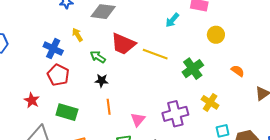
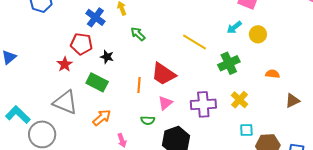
cyan arrow: (172, 20) -> (234, 27), moved
red trapezoid: (123, 44) -> (163, 74), moved
orange semicircle: (238, 71) -> (272, 74), turned -40
red pentagon: (58, 75) -> (81, 44), moved, turned -30
black star: (102, 81) -> (107, 57), moved

